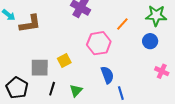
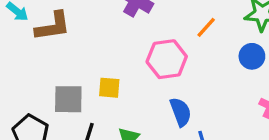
yellow square: (64, 61) -> (109, 88), turned 32

